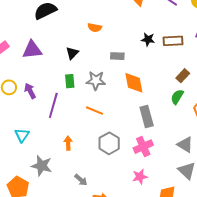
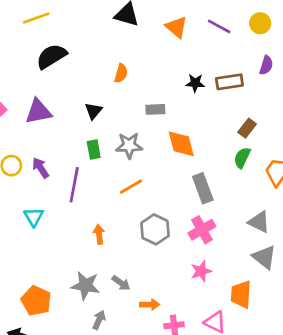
orange semicircle: (95, 28) -> (121, 73), turned -80
orange line: (94, 111) -> (131, 187), turned -48
cyan triangle: (22, 135) -> (34, 217), moved
gray star: (42, 166) -> (85, 286), moved

